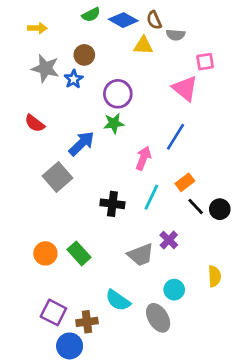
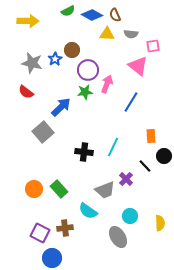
yellow arrow: (37, 28) -> (28, 21), size x1.5
gray semicircle: (176, 35) -> (131, 34), moved
brown circle: (84, 55) -> (72, 50), moved
gray star: (45, 68) -> (32, 63), moved
pink arrow: (143, 158) -> (107, 84), moved
orange rectangle: (185, 182) -> (151, 136), moved, turned -56
black line: (196, 206) -> (145, 166), moved
yellow semicircle: (214, 276) -> (160, 223), moved
cyan semicircle: (118, 300) -> (88, 211), moved
brown cross: (87, 322) -> (65, 228), moved

